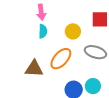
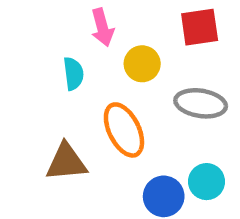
pink arrow: (41, 12) -> (102, 27), moved
orange ellipse: (61, 59) -> (124, 130), turned -60

